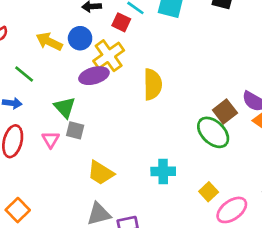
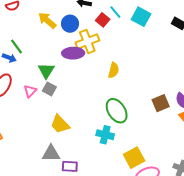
green line: (24, 74) -> (16, 46), moved
yellow semicircle: (153, 84) -> (114, 70), size x0.7
green ellipse: (213, 132) -> (117, 111), moved
yellow square: (209, 192) -> (134, 158), size x1.5

